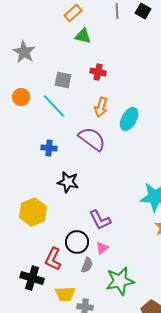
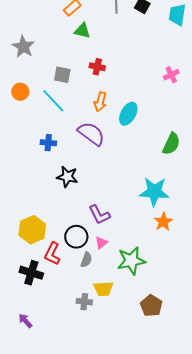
yellow hexagon: (33, 212) -> (32, 230), moved
green star: (120, 281) -> (131, 261), moved
yellow trapezoid: (65, 294) -> (103, 289), moved

